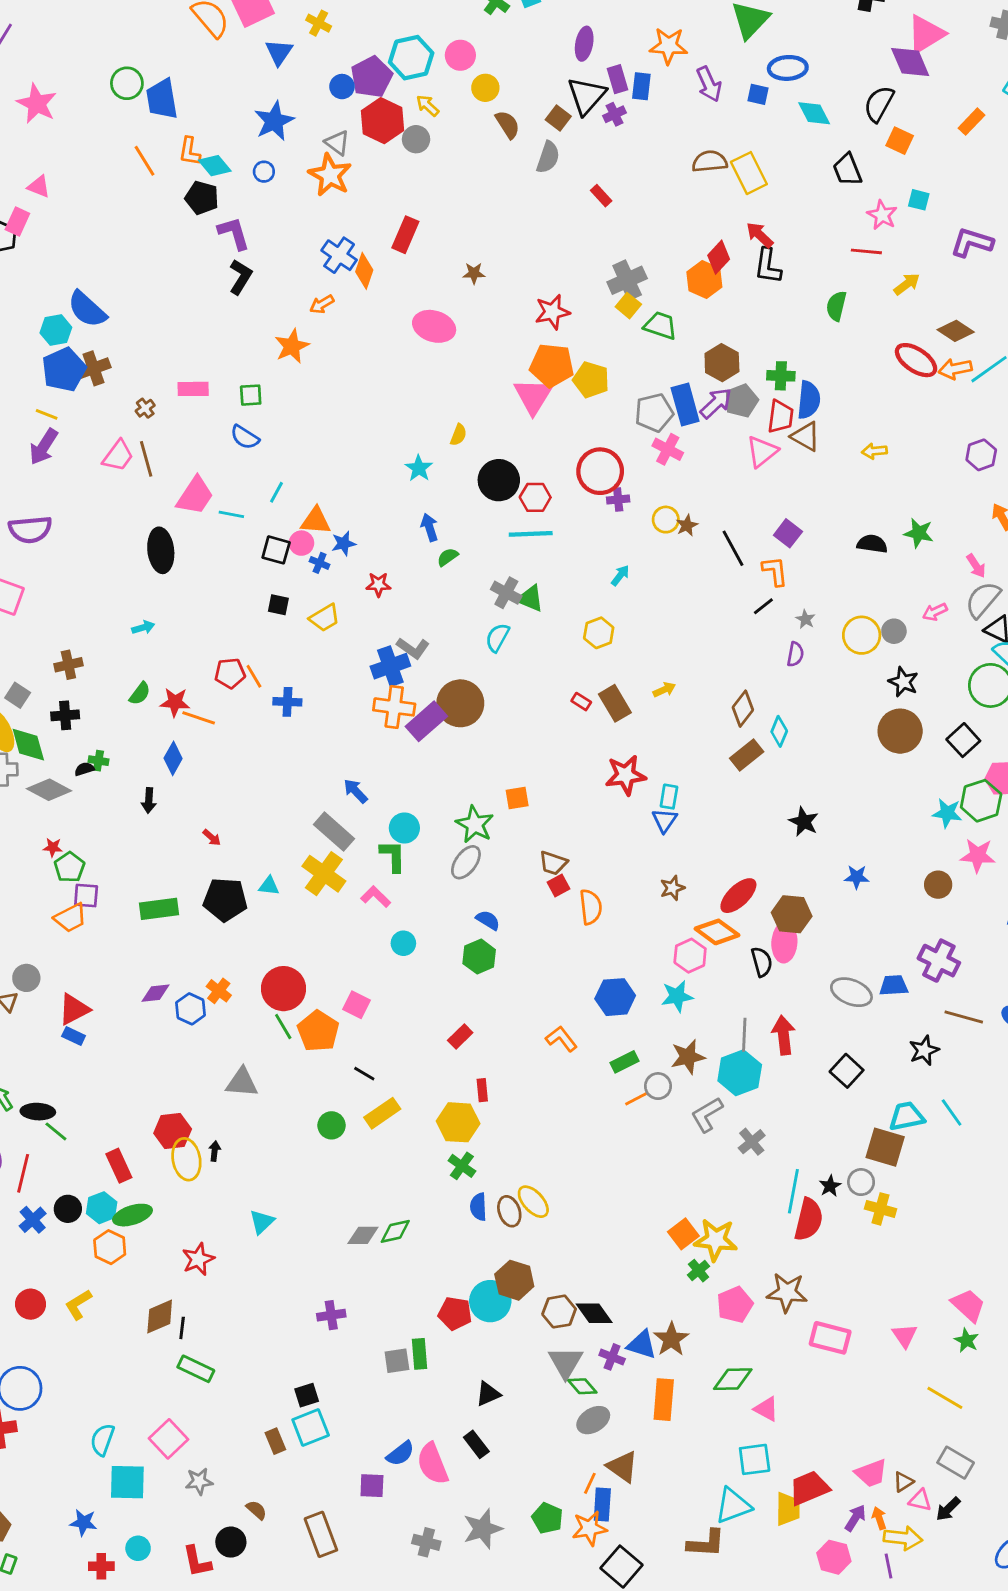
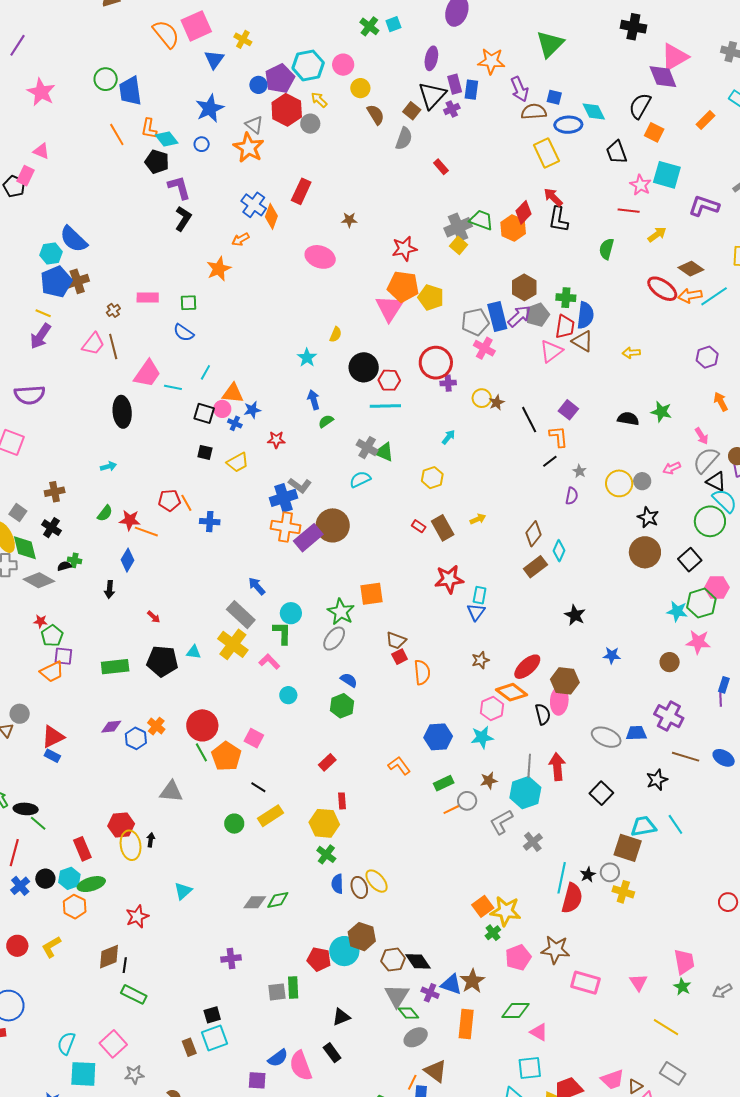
blue ellipse: (788, 68) -> (568, 125), moved
brown semicircle: (710, 161) -> (534, 112), moved
cyan square: (919, 200) -> (667, 175), size x1.8
green trapezoid: (660, 326) -> (481, 220), moved
cyan semicircle: (497, 638) -> (360, 479), turned 35
black cross: (65, 715) -> (51, 528), turned 36
orange square: (517, 798) -> (372, 594), size x1.4
brown star: (688, 1057) -> (489, 780), size x0.7
pink trapezoid: (968, 1305) -> (684, 962), turned 36

